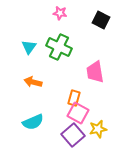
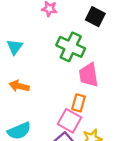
green cross: (59, 47) -> (71, 47), moved
orange rectangle: (74, 98) -> (79, 103), moved

